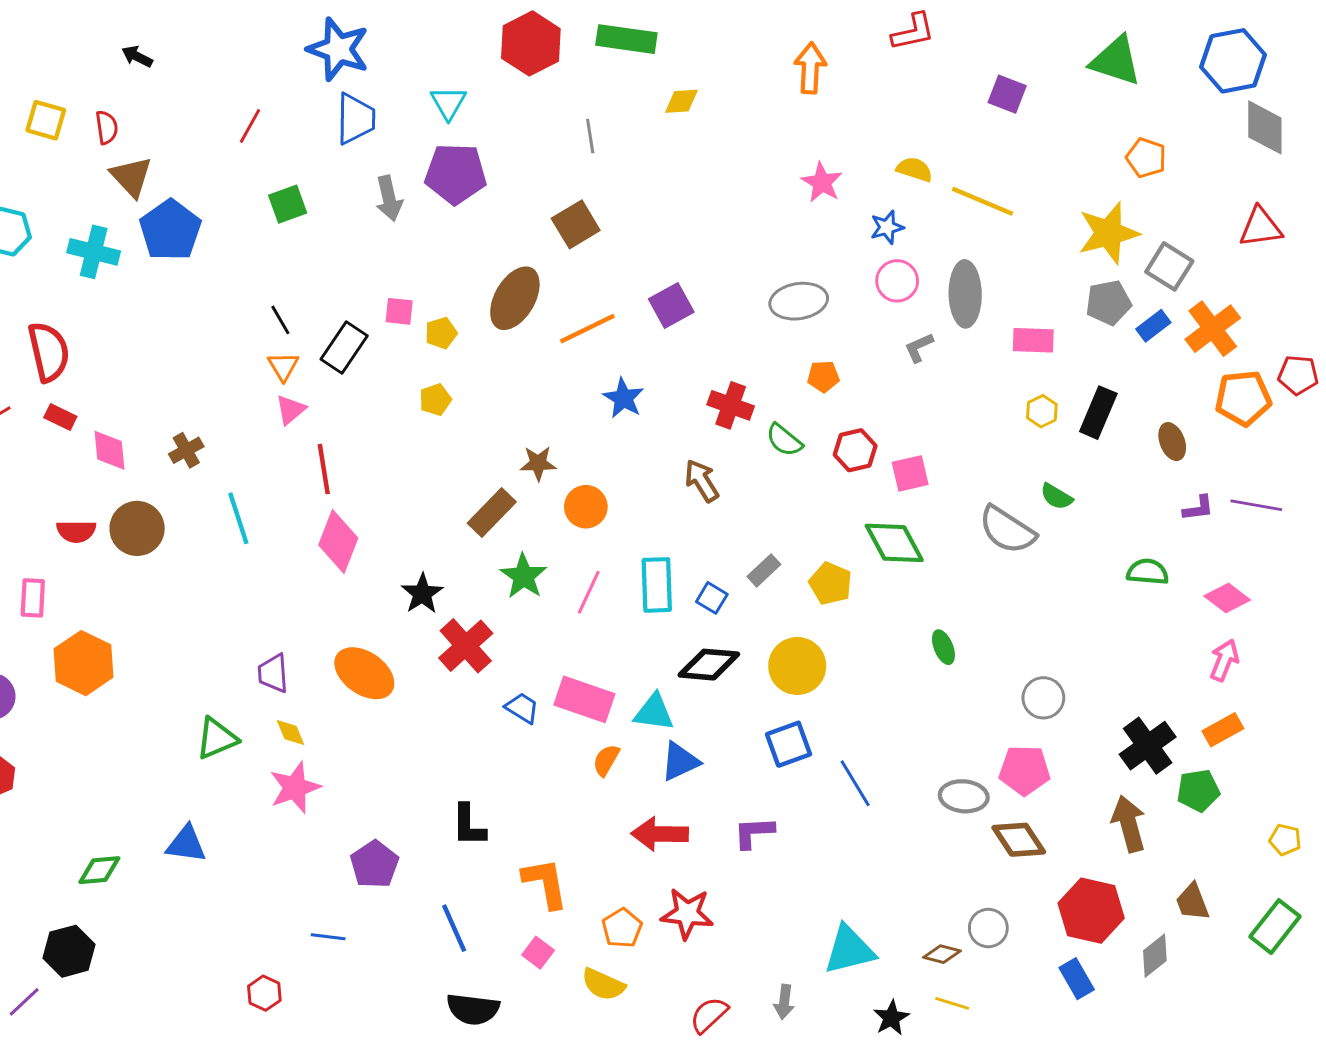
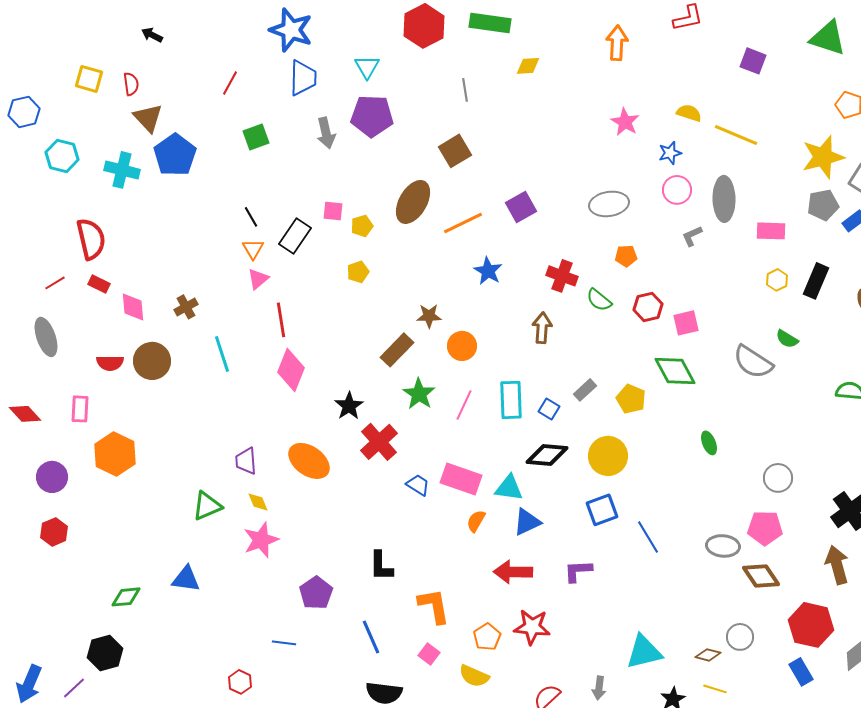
brown arrow: (702, 481) -> (542, 328), turned 36

